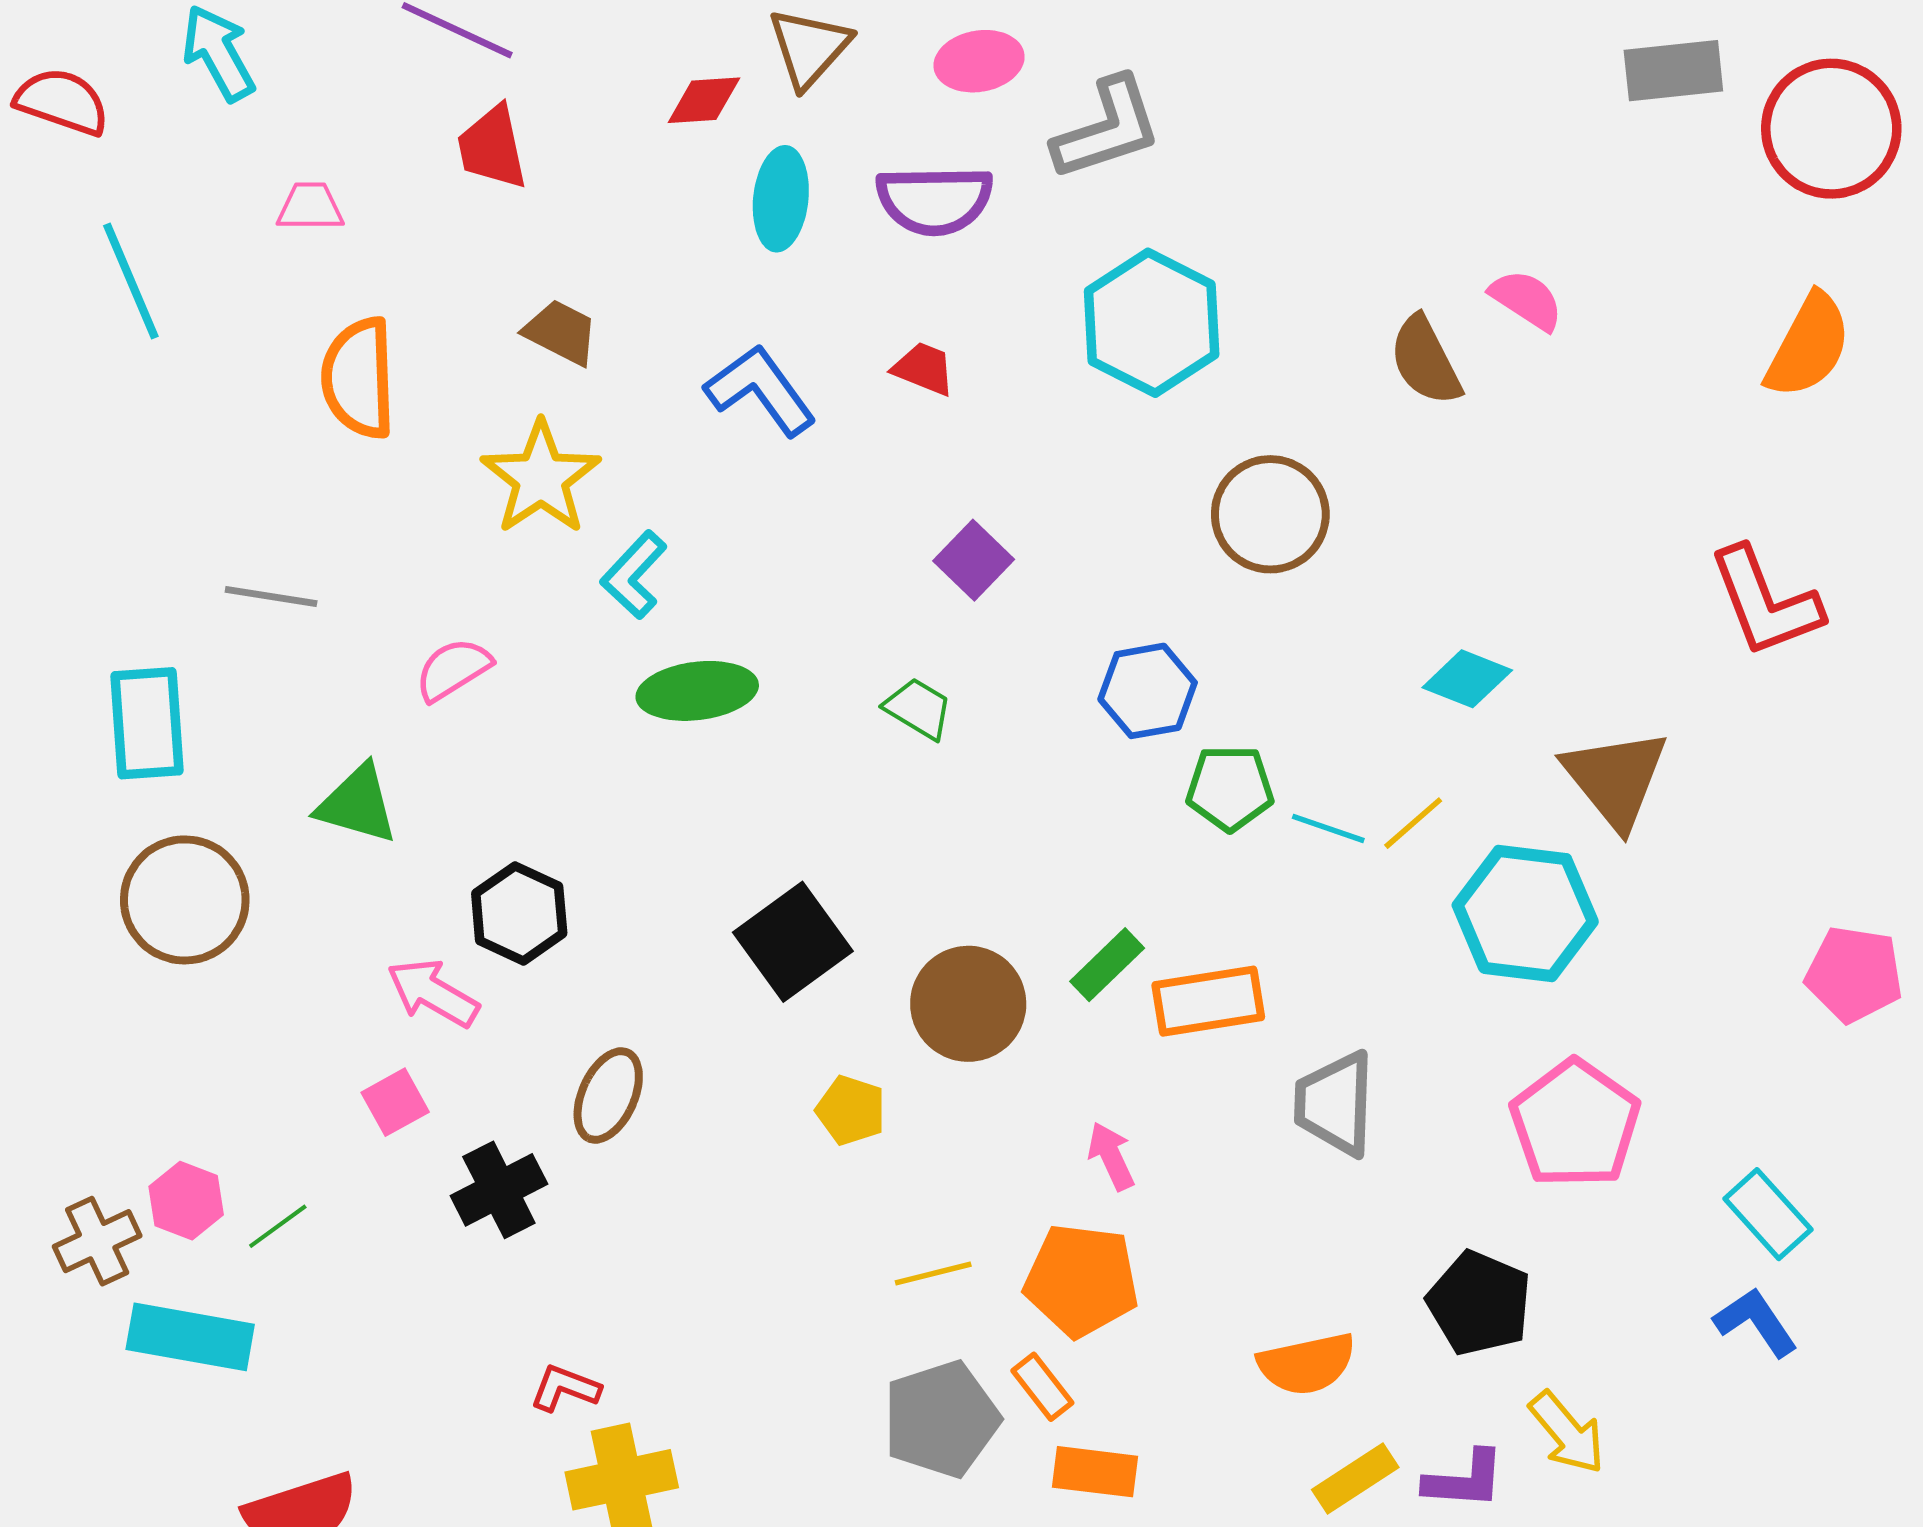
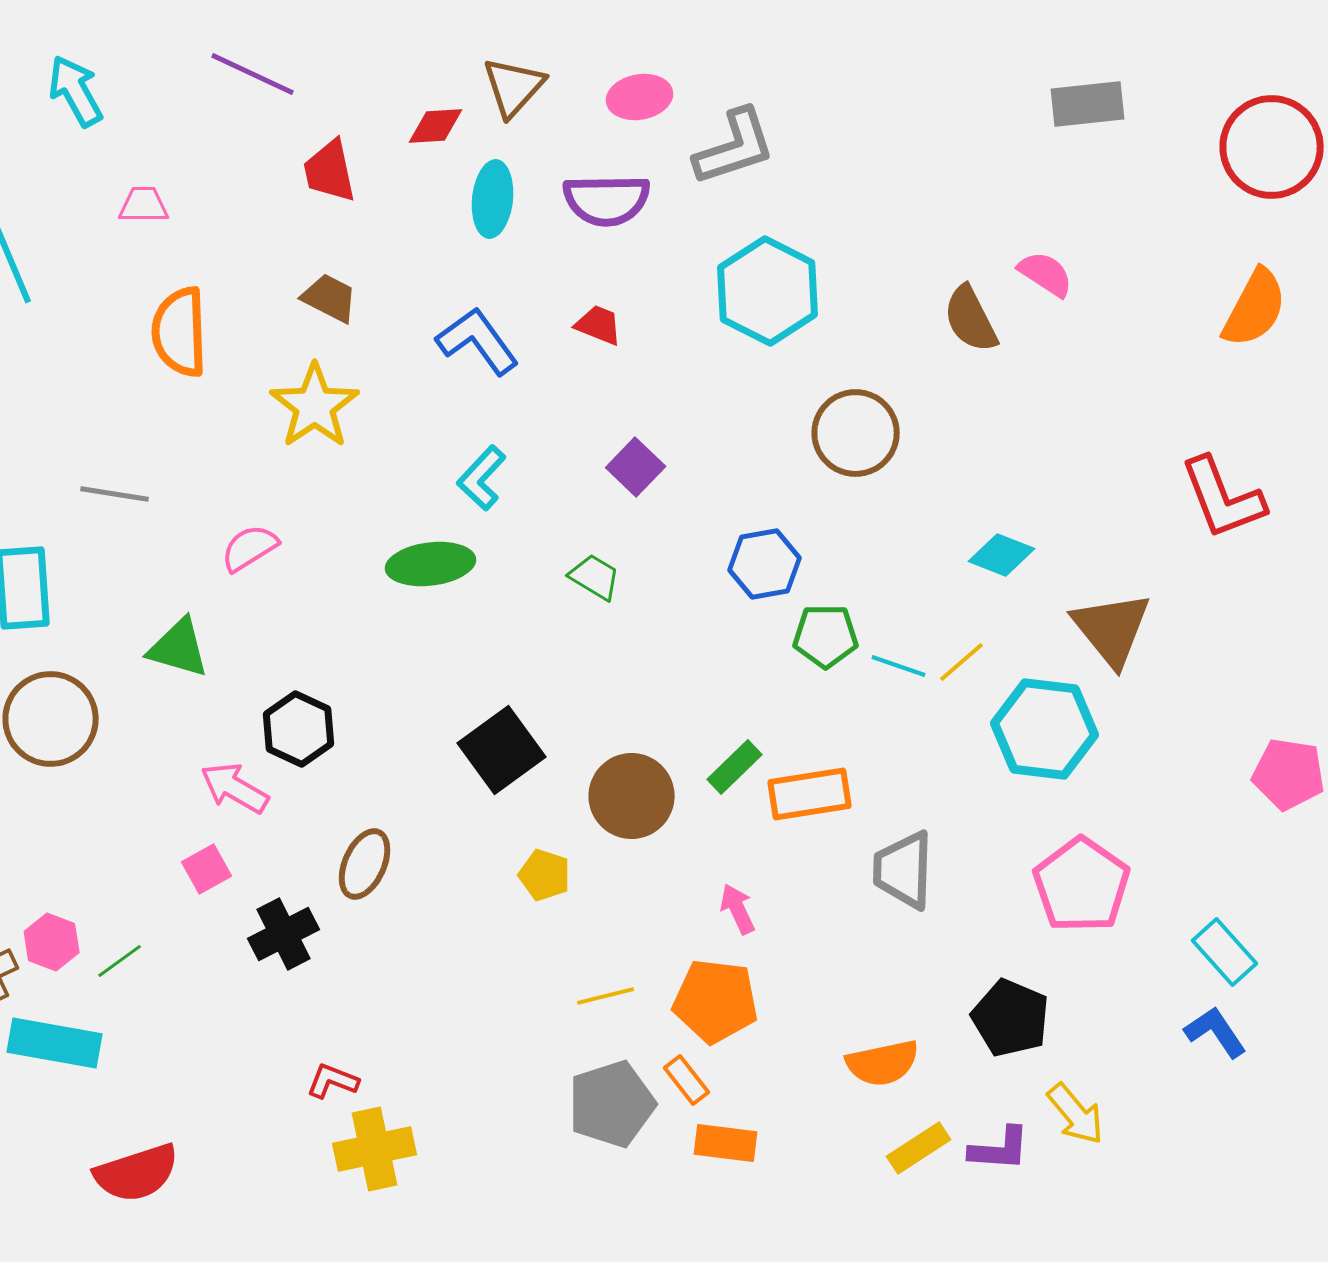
gray rectangle: (1673, 71) -> (1088, 104), moved
red trapezoid: (492, 147) -> (330, 171), moved
cyan L-shape: (634, 575) -> (482, 478), moved

